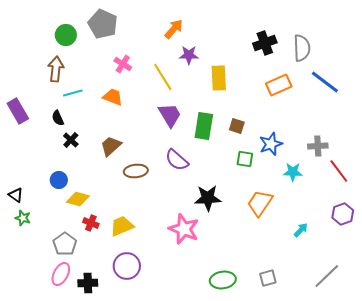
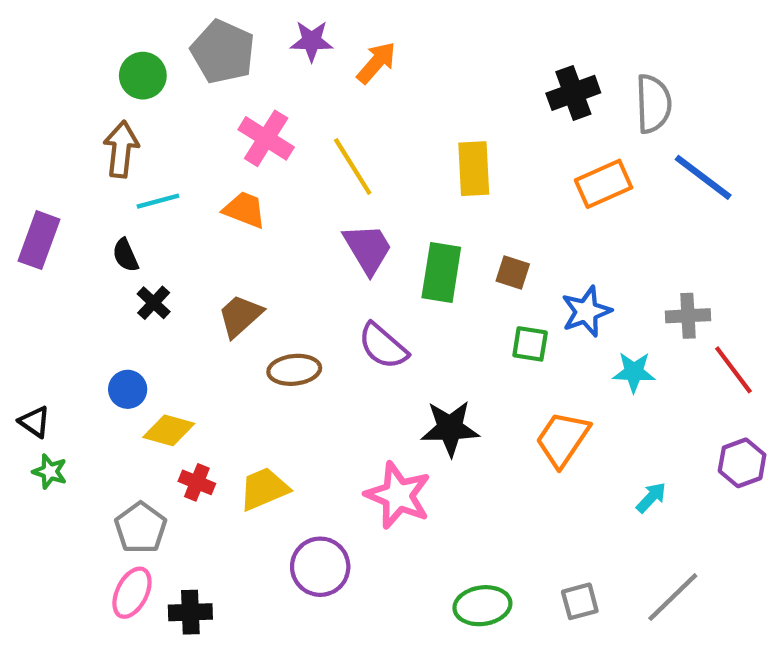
purple star: (189, 55) -> (312, 41), moved
pink cross: (123, 64) -> (266, 138), size x1.4
purple rectangle: (18, 111) -> (39, 240), turned 50
purple circle: (127, 266) -> (320, 567), moved
gray line: (327, 276) -> (673, 597), moved

